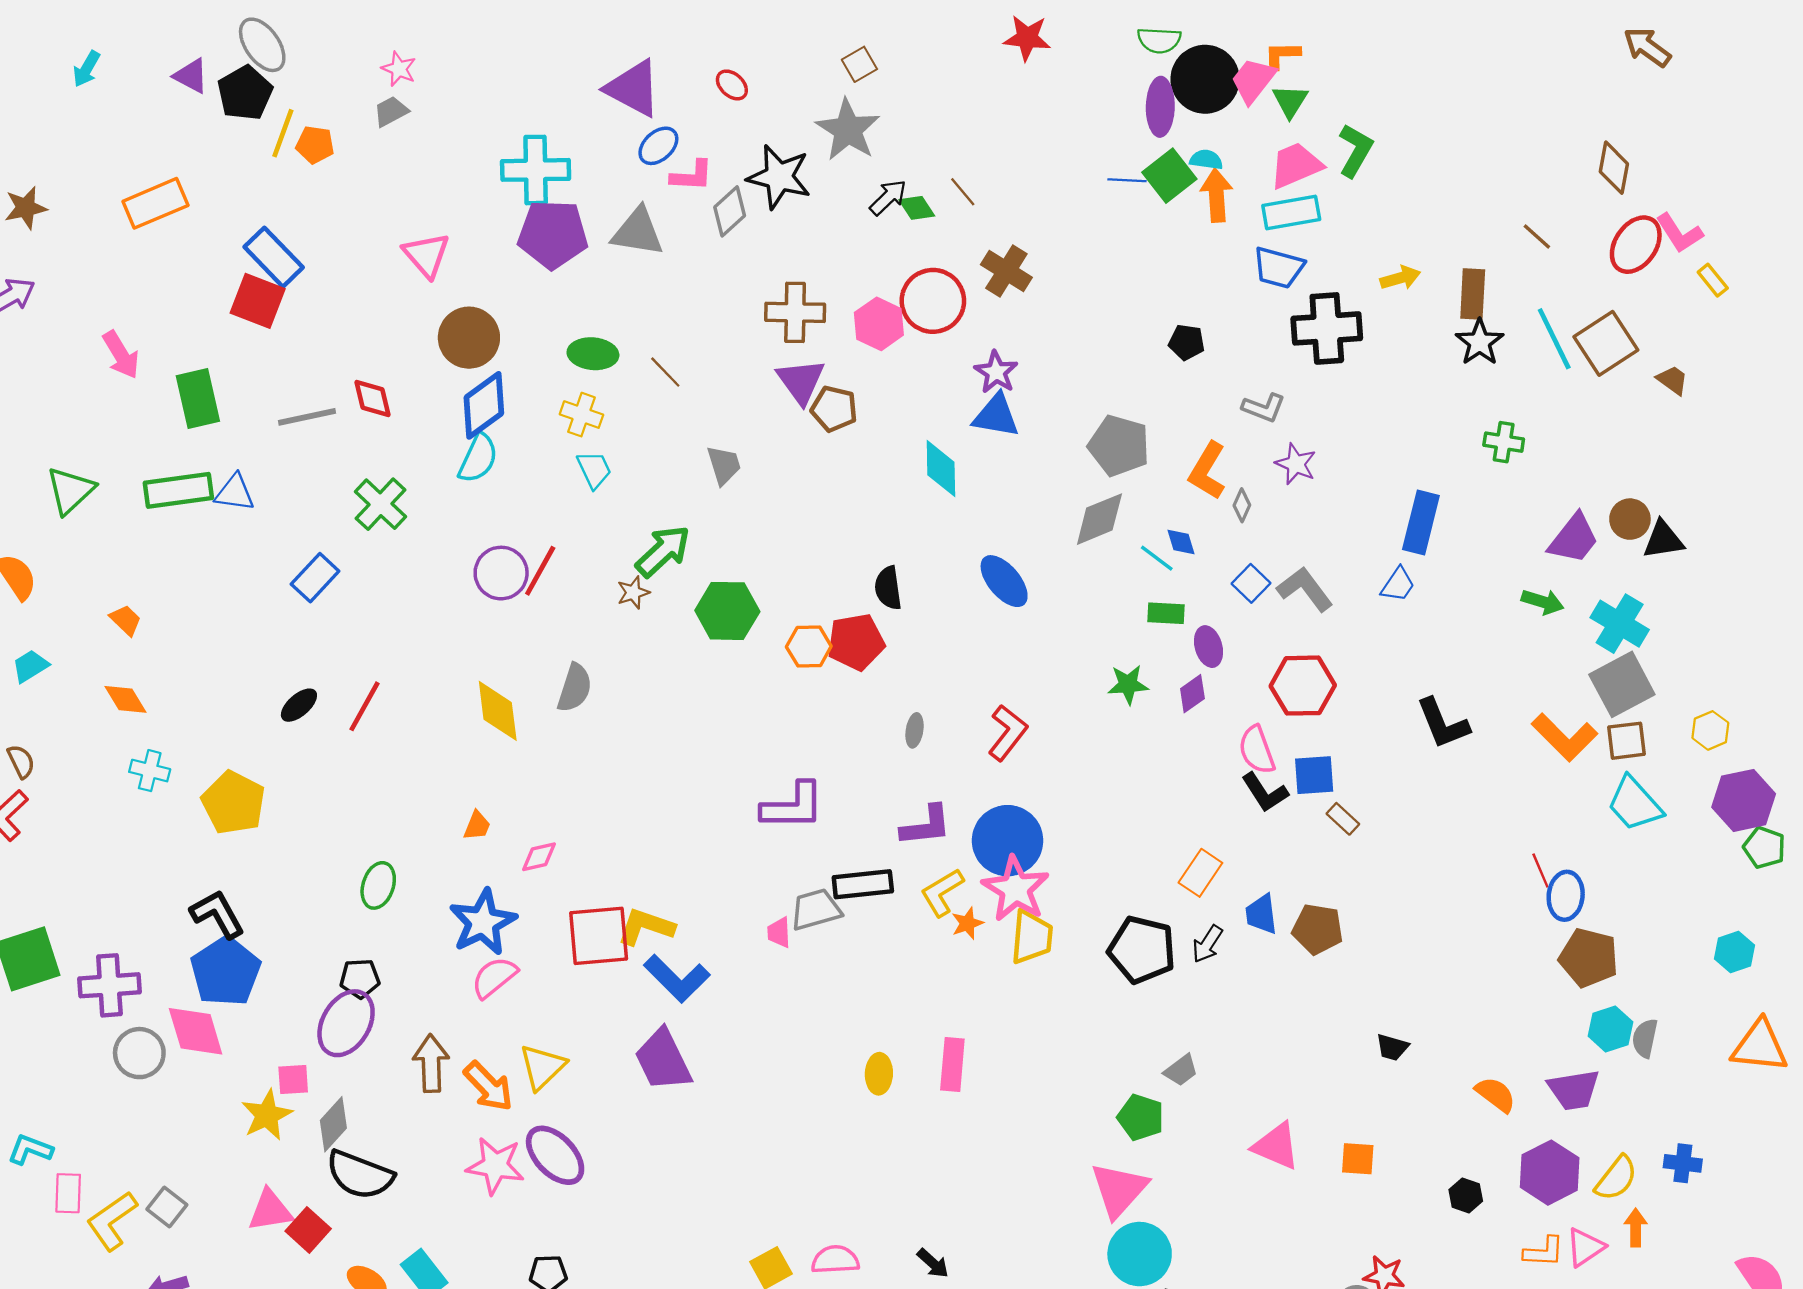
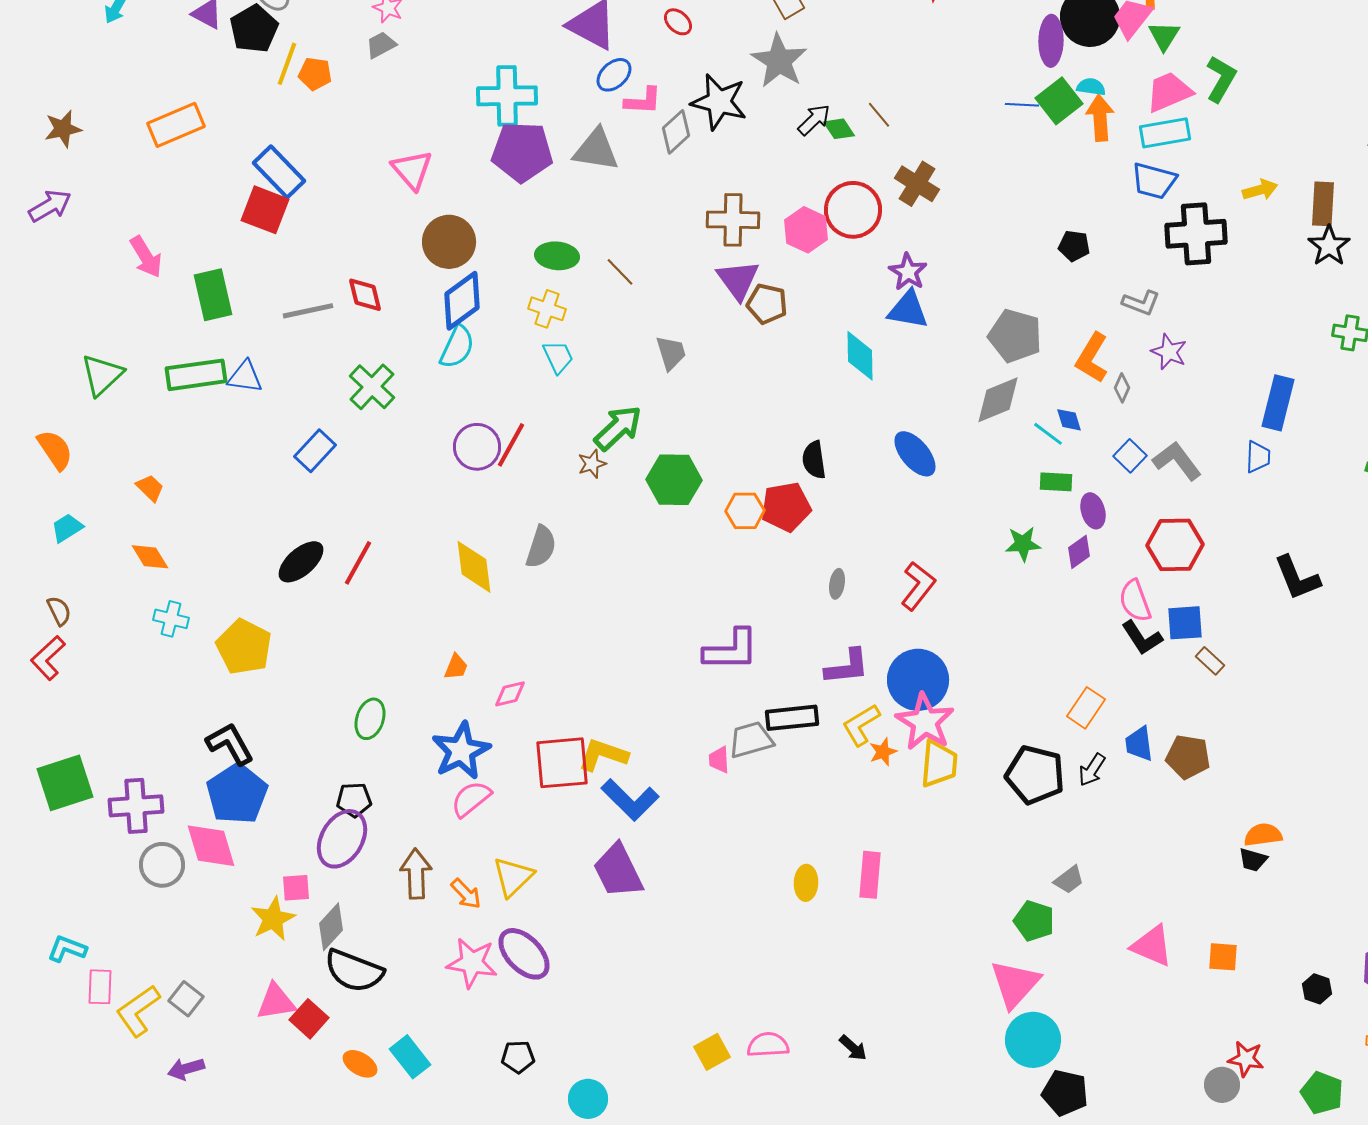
blue trapezoid: (1398, 585) -> (1258, 457), turned -32
black ellipse: (299, 705) -> (301, 562), size x1.4
orange arrow: (488, 1086) -> (466, 894), size x0.7
orange semicircle: (1496, 1094) -> (1263, 835), moved, turned -45

